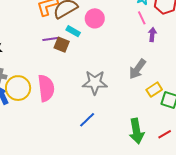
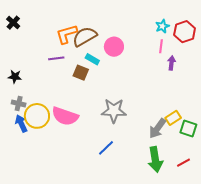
pink line: (142, 18) -> (161, 46), turned 32
purple line: (50, 39) -> (56, 58), moved
gray arrow: (137, 69) -> (157, 128), moved
pink semicircle: (46, 88) -> (65, 116), turned 116

